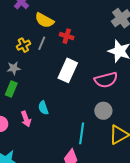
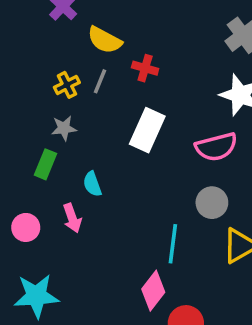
gray star: (14, 68) -> (64, 128), moved
cyan semicircle: (43, 108) -> (92, 184), moved

